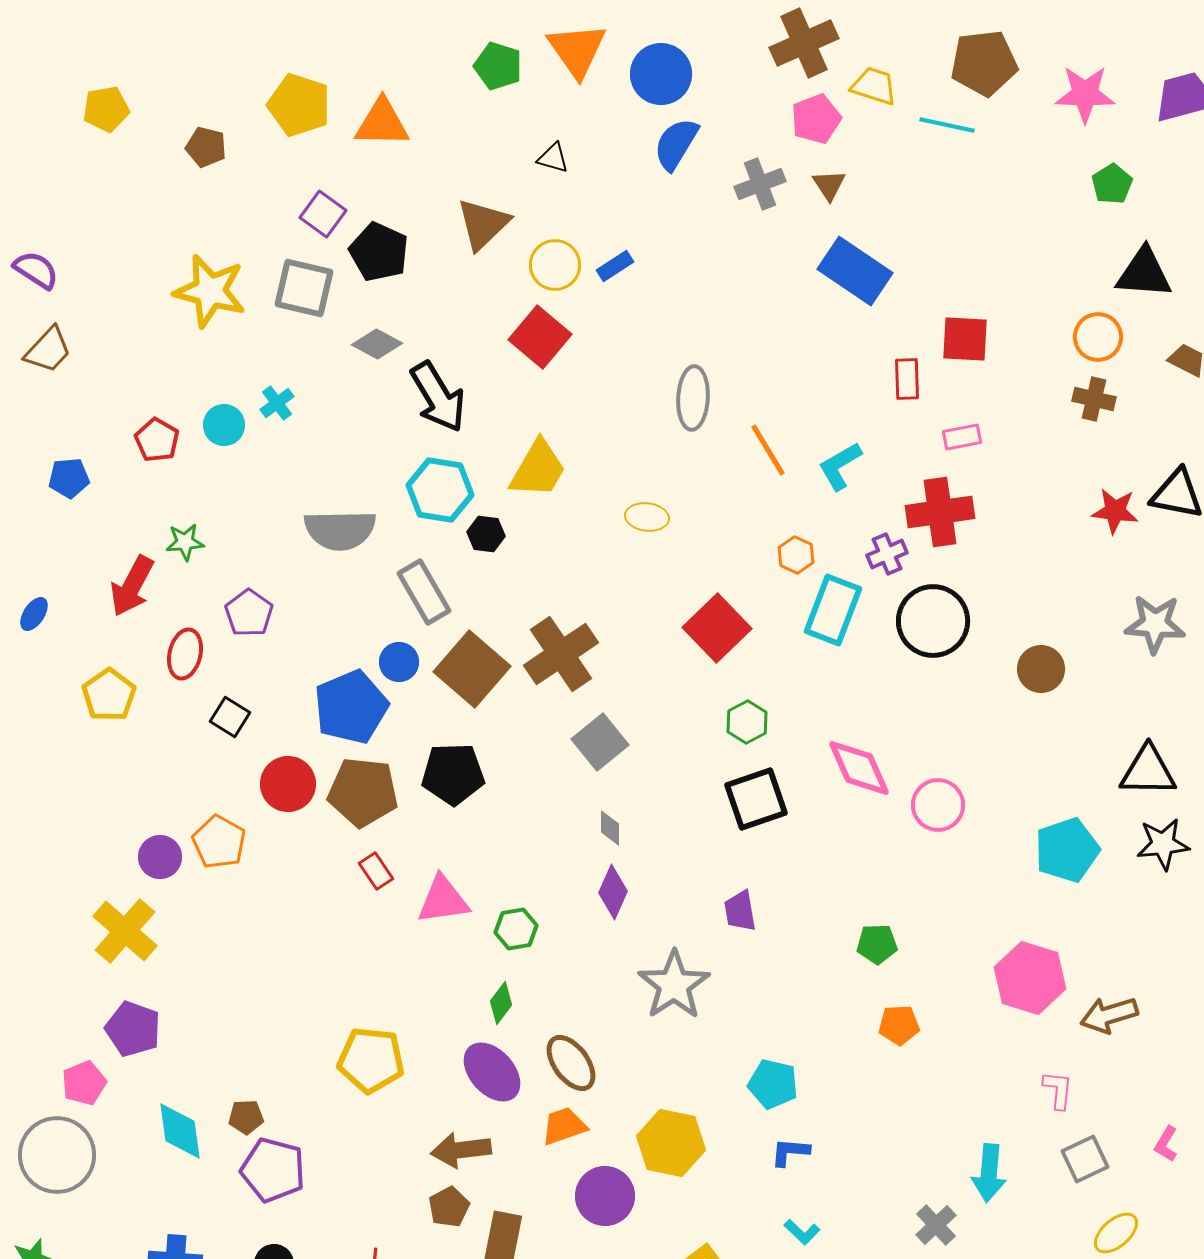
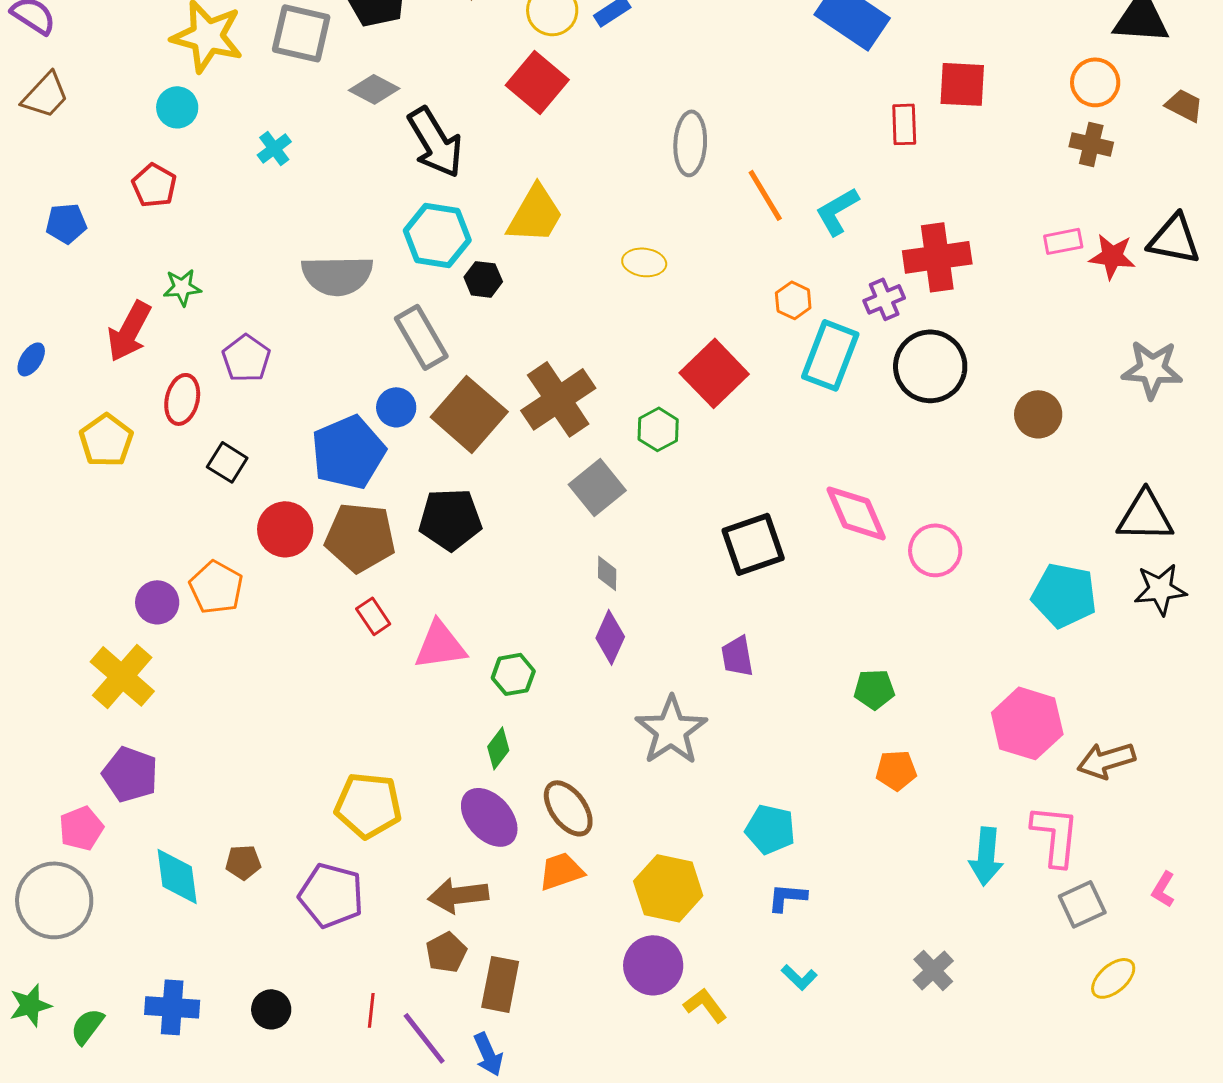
cyan circle: (224, 425) -> (177, 107), moved
pink rectangle: (962, 437) -> (1063, 241), moved
green hexagon: (747, 722) -> (658, 429), moved
cyan pentagon: (1067, 850) -> (1064, 595), turned 30
pink L-shape: (1058, 1090) -> (1055, 835), size x1.6
purple pentagon: (273, 1170) -> (331, 895), moved
cyan arrow: (989, 1173) -> (986, 856), moved
purple circle: (605, 1196) -> (653, 965), moved

